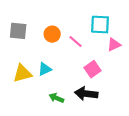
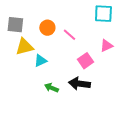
cyan square: (100, 24) -> (103, 14), moved
pink triangle: (114, 45) -> (106, 46), moved
yellow triangle: (22, 73) -> (24, 47), moved

